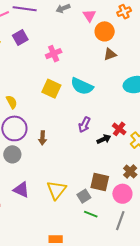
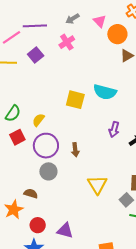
pink cross: (54, 54) -> (67, 42), moved
yellow semicircle: (12, 102) -> (38, 120), turned -104
purple triangle: (21, 190) -> (65, 231), moved
yellow triangle: (56, 190) -> (97, 185), moved

